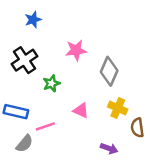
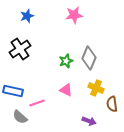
pink star: (76, 50) -> (74, 15), moved
green star: (51, 83) -> (66, 61), moved
gray semicircle: (24, 144) -> (20, 117), turned 91

